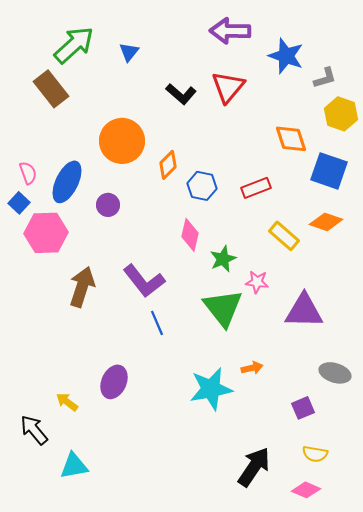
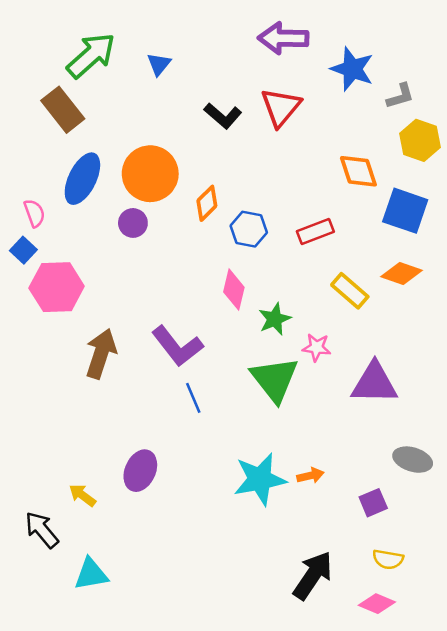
blue ellipse: (67, 182) -> (82, 179), moved
purple circle: (108, 205) -> (133, 223), moved
orange arrow: (252, 368) -> (310, 476), moved

